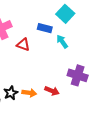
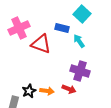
red triangle: (23, 45) -> (41, 44), size x1.5
purple cross: (78, 75) -> (80, 71), moved

